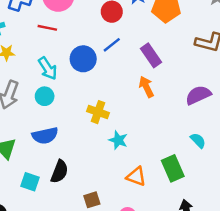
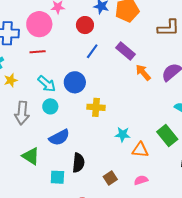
blue circle: (83, 59) -> (75, 82), moved
orange arrow: (146, 87) -> (143, 72), moved
cyan star: (118, 140) -> (123, 134), moved

